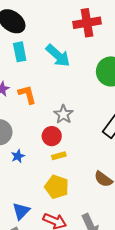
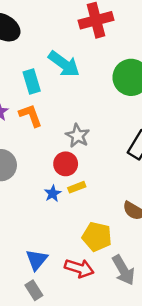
cyan rectangle: (20, 52) -> (32, 81), moved
blue star: (18, 156) -> (53, 193), moved
yellow pentagon: (57, 187) -> (97, 237), moved

